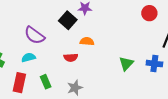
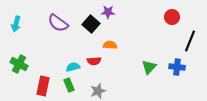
purple semicircle: (35, 35) -> (58, 23), moved
cyan semicircle: (28, 57) -> (73, 67), moved

